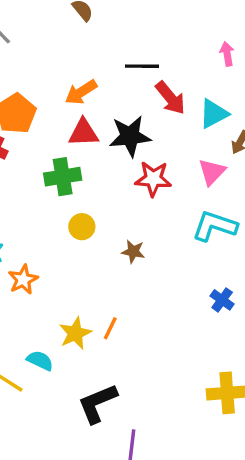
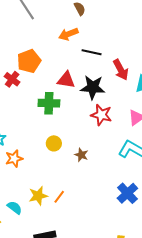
black line: (142, 66) -> (92, 52), moved
orange arrow: (81, 92) -> (68, 34), moved
yellow circle: (82, 227) -> (54, 143), moved
blue cross: (222, 300) -> (127, 193), size x1.5

